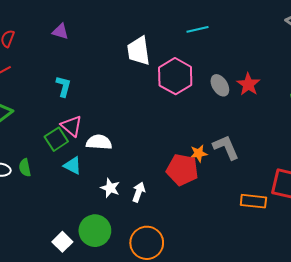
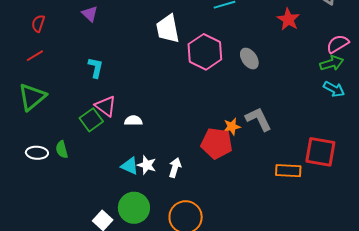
purple triangle: (60, 31) -> (90, 14), turned 30
red star: (248, 84) -> (288, 19), moved
white semicircle: (99, 142) -> (133, 121), size x0.7
cyan triangle: (73, 166) -> (130, 166), moved

